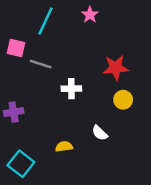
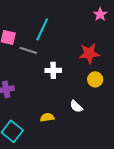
pink star: (90, 15) -> (100, 14), moved
cyan line: (46, 21) -> (42, 29), moved

